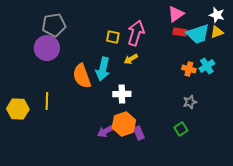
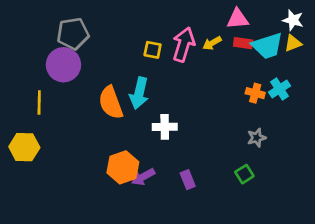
pink triangle: (176, 14) -> (238, 19), turned 30
yellow arrow: (131, 59) -> (212, 43), moved
yellow line: (47, 101) -> (39, 103), moved
orange hexagon: (124, 124) -> (123, 167), moved

